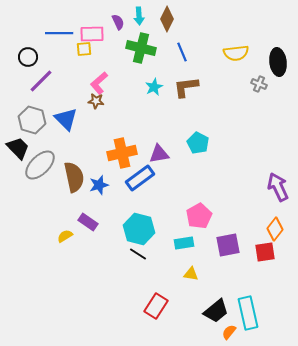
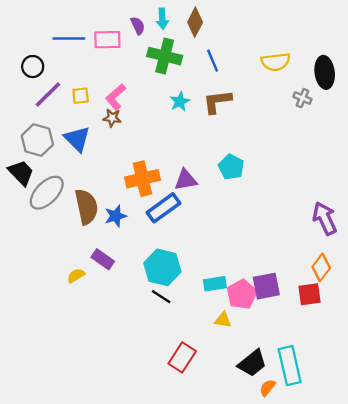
yellow square: (84, 49) -> (81, 96), moved
pink pentagon: (199, 216) -> (242, 294), moved

